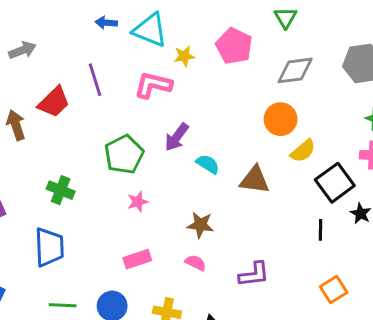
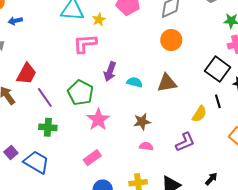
blue arrow: (106, 23) -> (15, 21), moved
purple line: (95, 80) -> (45, 97), moved
yellow semicircle: (303, 151) -> (199, 114), moved
pink star: (138, 202) -> (98, 120), size x1.6
blue trapezoid: (49, 247) -> (36, 162), moved, turned -40
pink rectangle: (137, 259) -> (92, 158), moved

